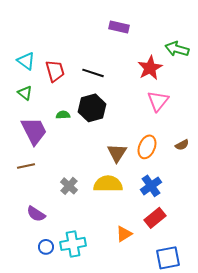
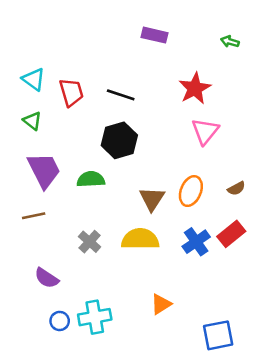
green arrow: (177, 49) -> (230, 42), moved, size x0.6
green semicircle: (63, 115) -> (91, 179), moved, size x1.5
red rectangle: (155, 218) -> (231, 234), moved

